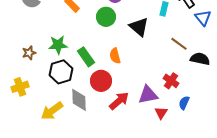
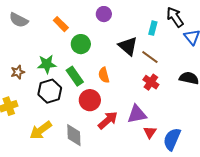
green circle: (106, 17) -> (81, 44), moved
brown line: (179, 44) -> (150, 57), moved
red cross: (171, 81) -> (151, 82), moved
gray diamond: (79, 100) -> (74, 135), moved
blue semicircle: (184, 103) -> (172, 139), moved, size x1.6

